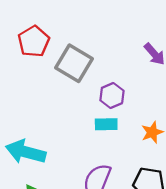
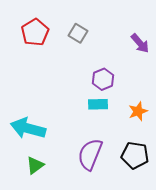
gray square: (74, 63) -> (78, 33), moved, size x0.6

